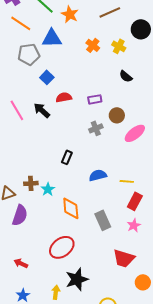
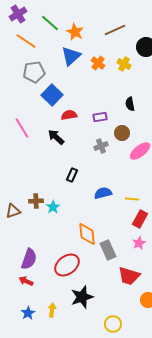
blue triangle: (52, 38) -> (71, 56), moved, turned -40
black semicircle: (126, 76) -> (130, 104), moved, turned 40
blue square: (47, 77) -> (52, 95), size x1.5
black arrow: (42, 110) -> (56, 137), moved
orange diamond: (71, 208) -> (87, 234), moved
purple semicircle: (20, 215) -> (29, 259), moved
gray rectangle: (103, 220) -> (108, 250), moved
yellow arrow: (56, 292) -> (52, 310), moved

